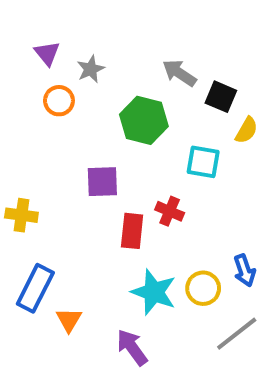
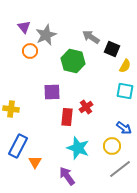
gray star: (91, 69) -> (46, 35), size x1.5
cyan square: (203, 162) -> (125, 91), moved
red cross: (170, 211) -> (86, 107), turned 32
blue arrow: (245, 270) -> (124, 128), moved, turned -35
yellow circle: (203, 288) -> (112, 146), moved

